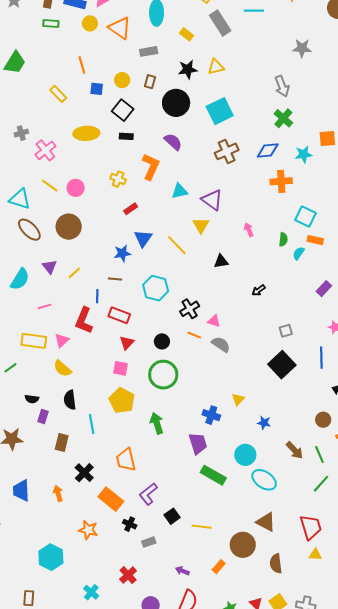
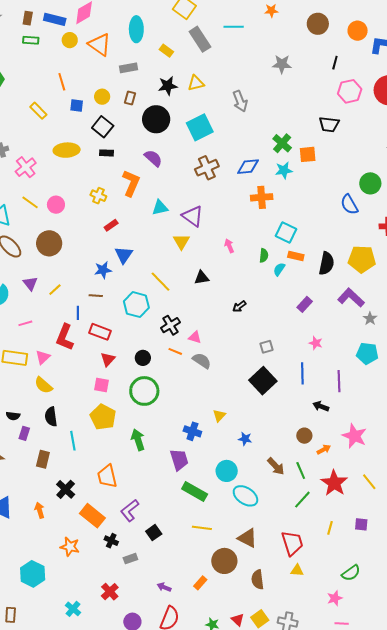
gray arrow: (282, 86) -> (240, 101), moved
green cross: (283, 118) -> (282, 143), moved
yellow line: (177, 245) -> (160, 282), moved
yellow line: (202, 527) -> (202, 528), moved

